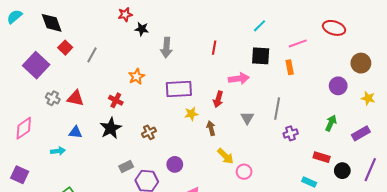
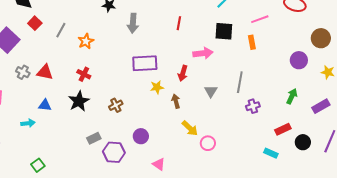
orange star: (137, 77) -> (86, 41), moved
red rectangle: (322, 157) -> (283, 129), turned -42

